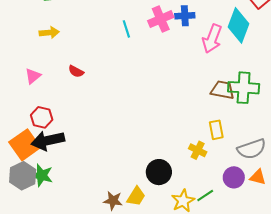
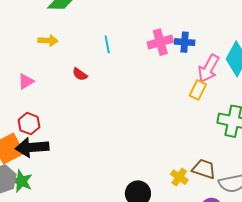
cyan line: (126, 29) -> (107, 44), moved
red semicircle: (76, 71) -> (80, 74), moved
brown trapezoid: (222, 90) -> (204, 169), moved
yellow rectangle: (216, 130) -> (198, 90), moved, turned 30

